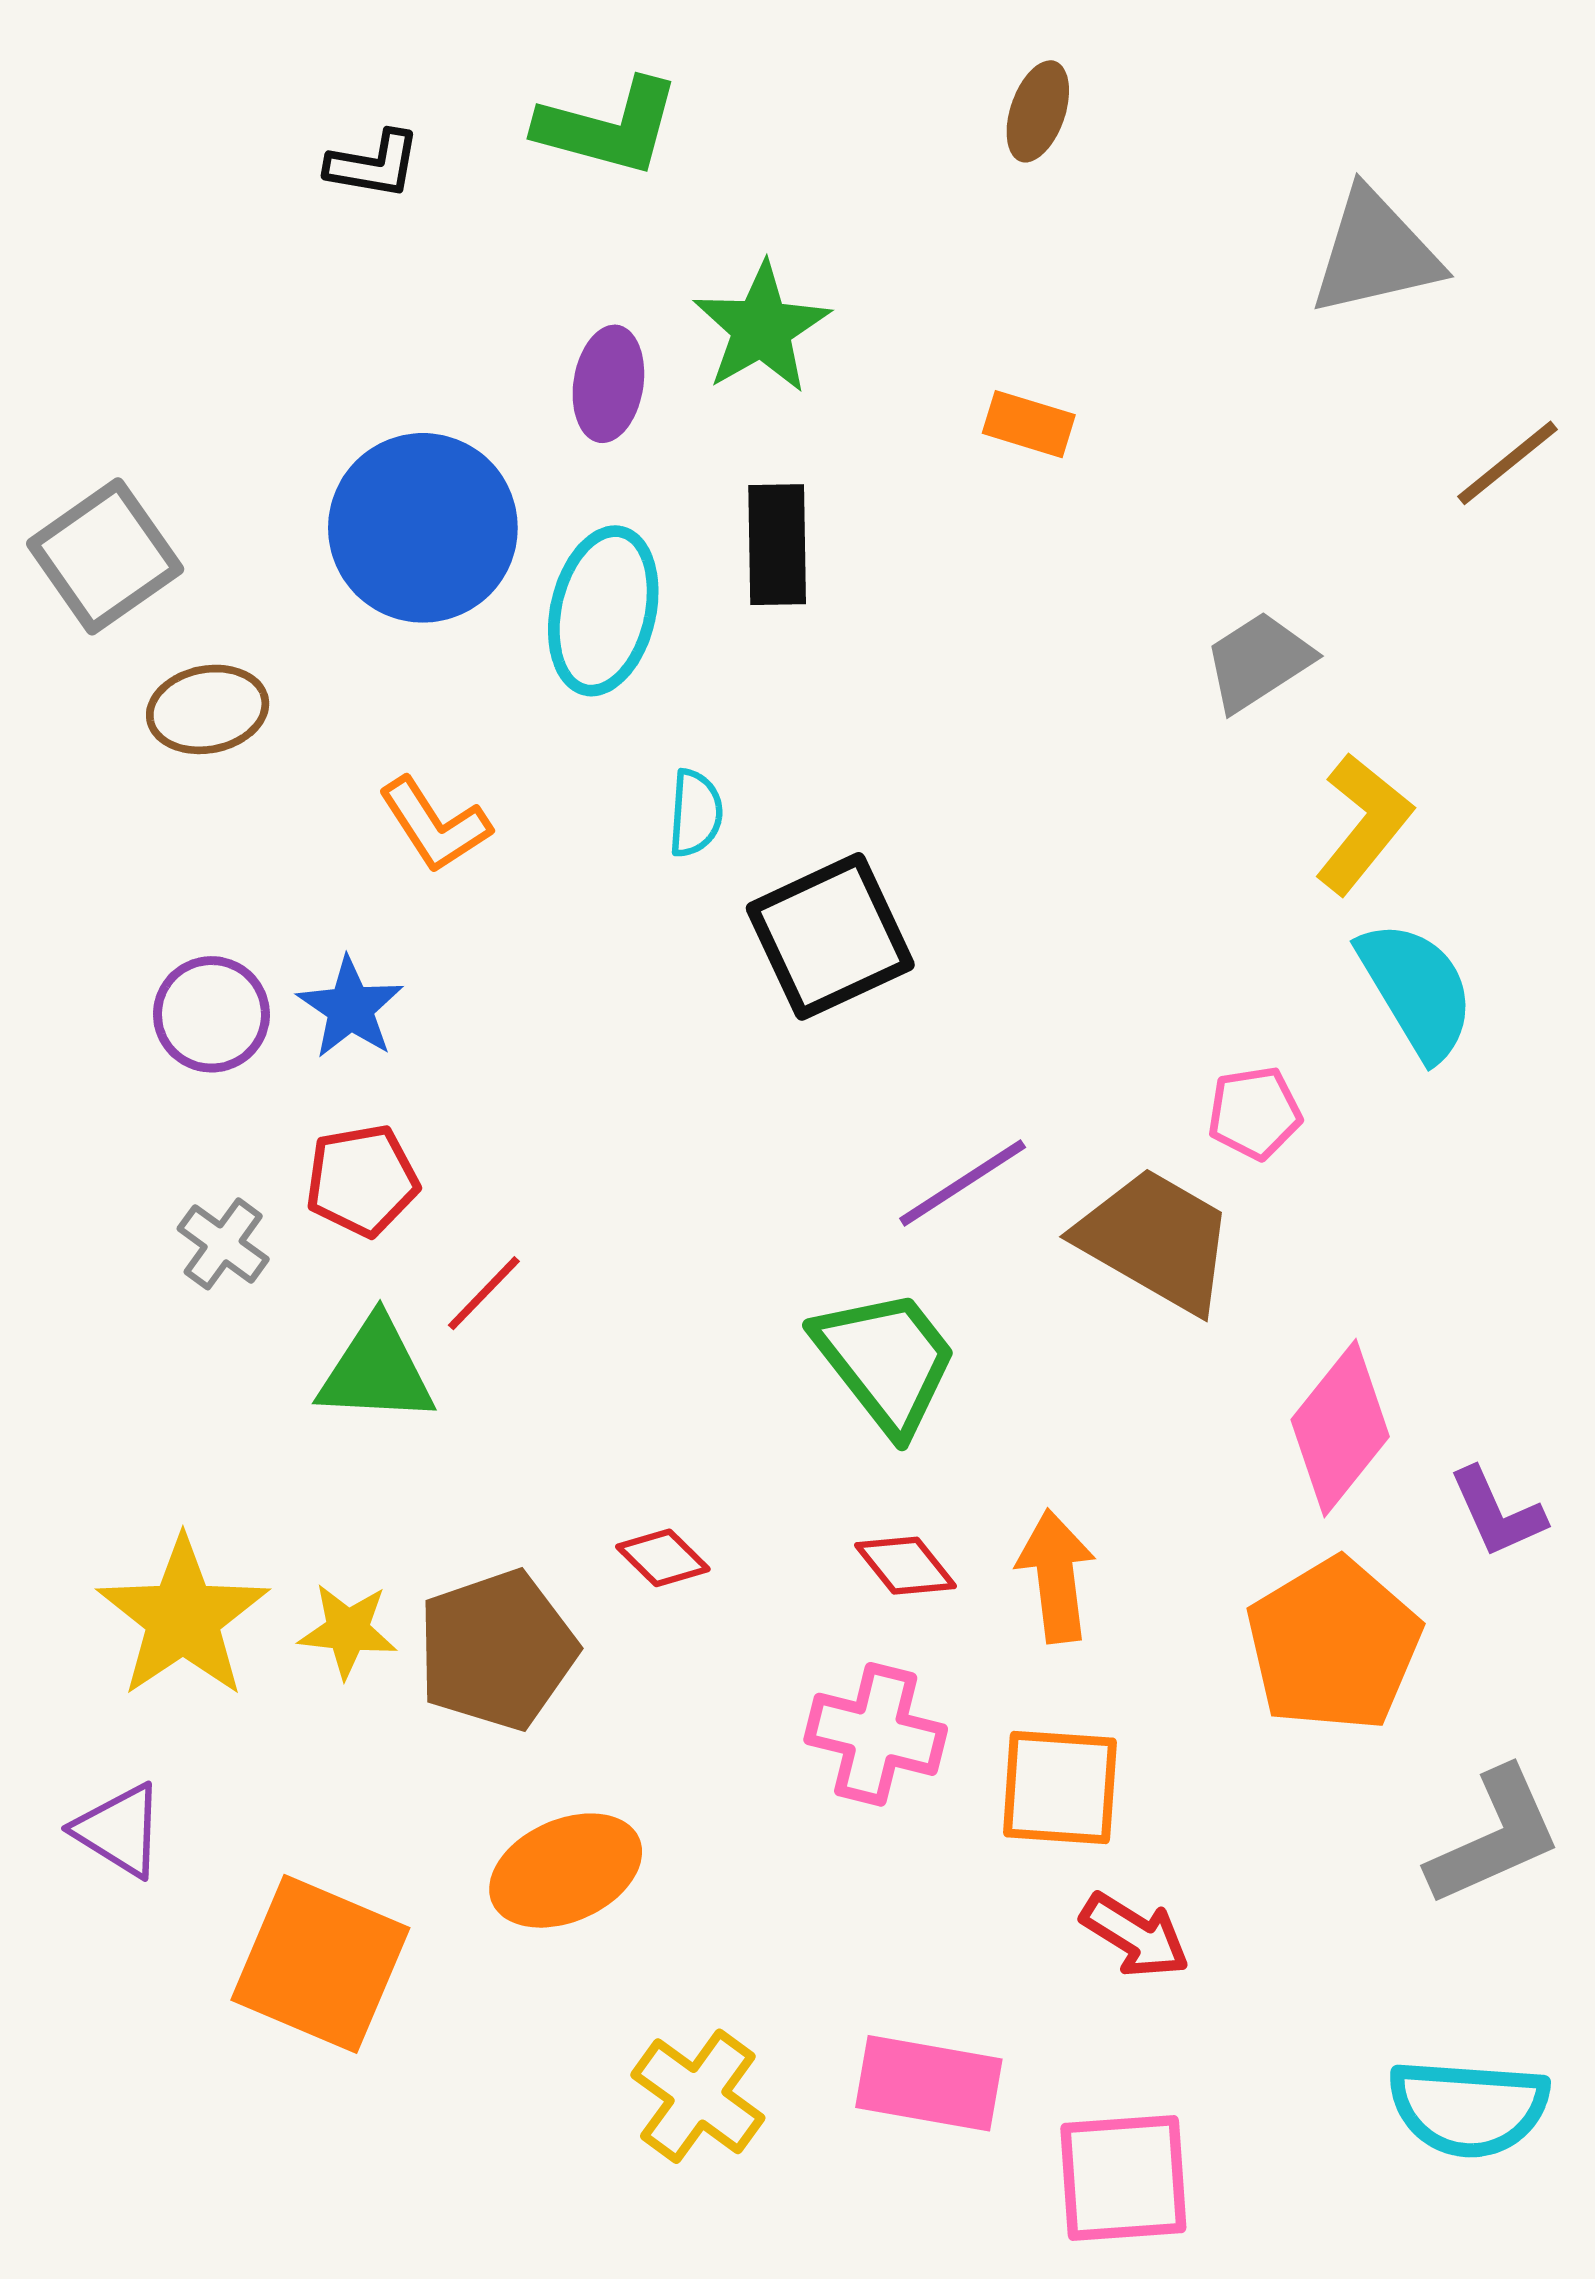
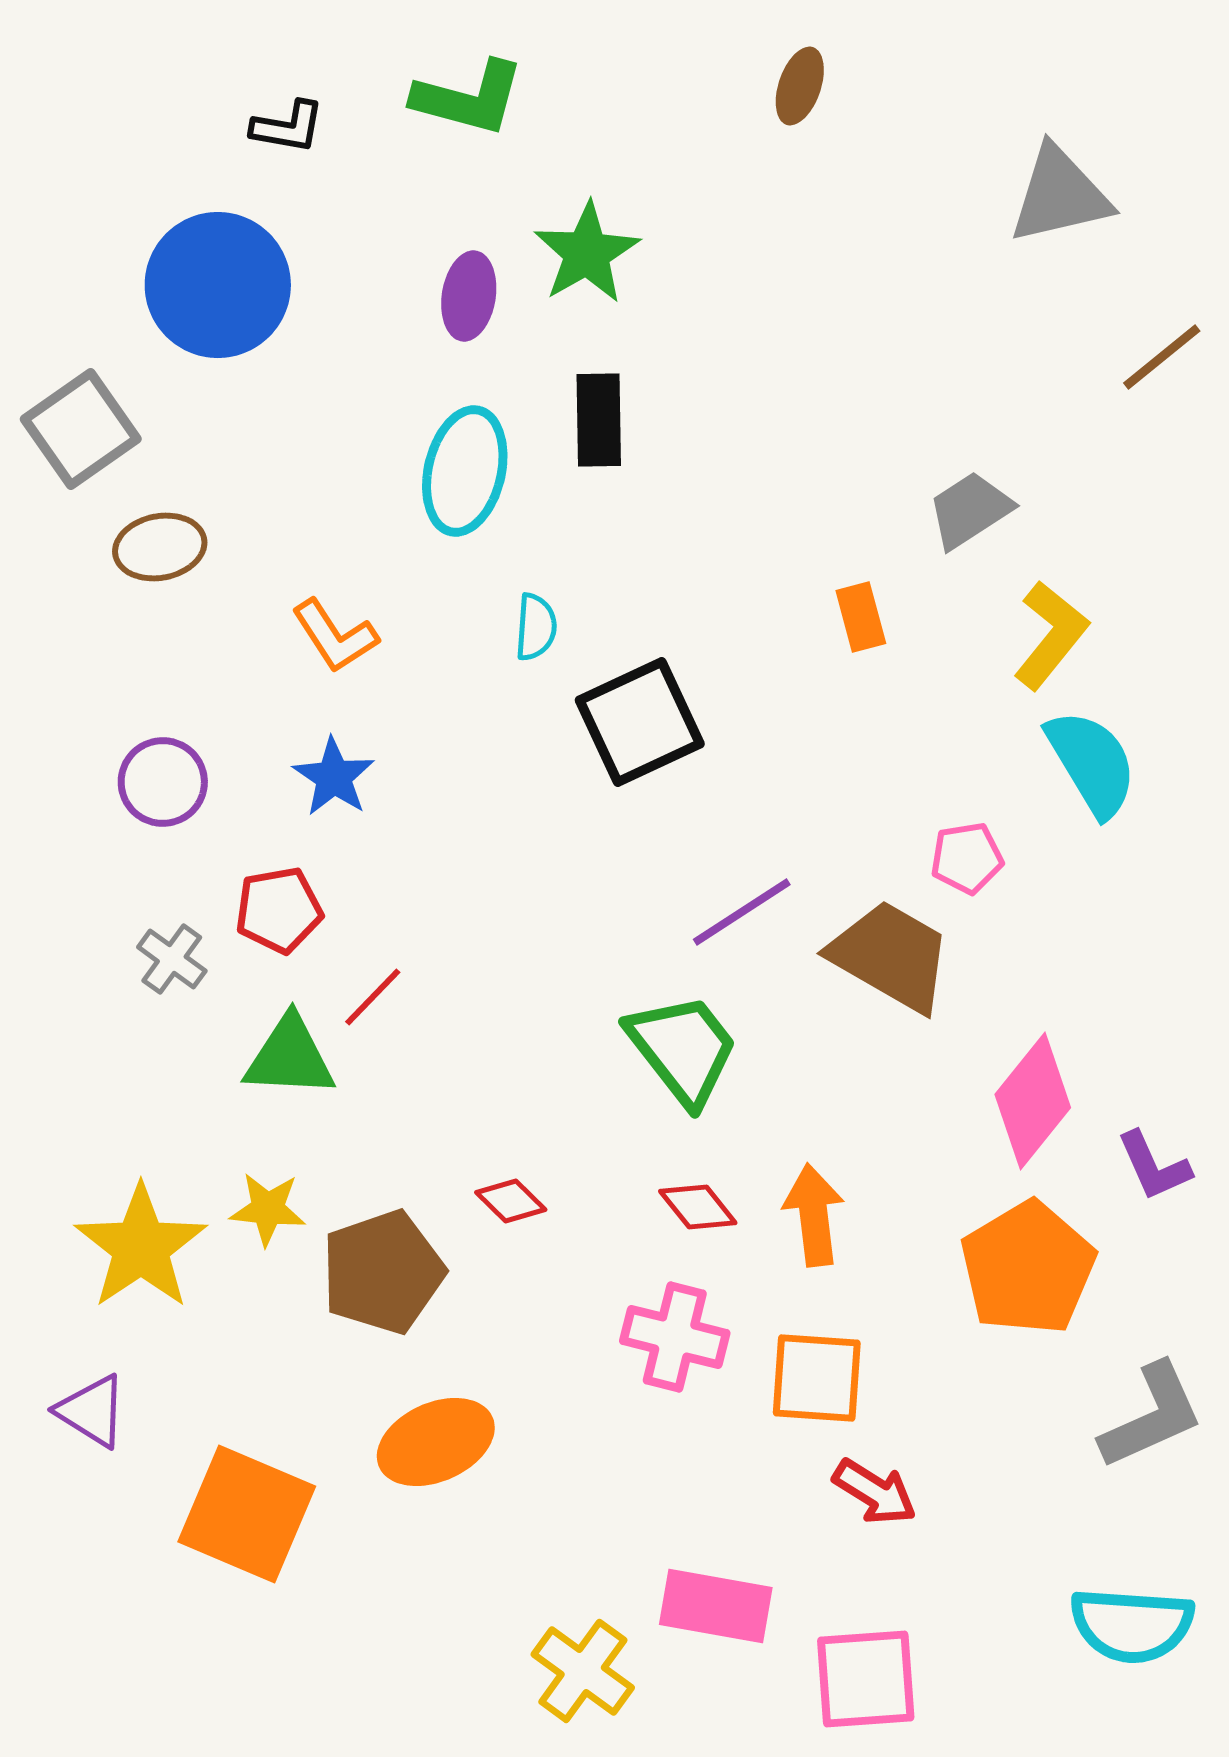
orange rectangle: (1029, 424) -> (861, 617), moved, turned 58
blue circle: (423, 528) -> (218, 285), moved
blue star: (350, 1008) -> (334, 777), moved
yellow star: (348, 1631) -> (268, 1209), moved
yellow cross: (698, 2096) -> (583, 1671), moved

